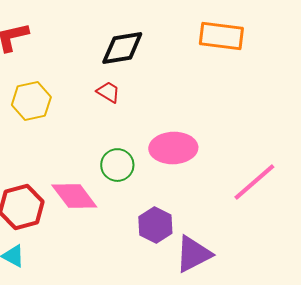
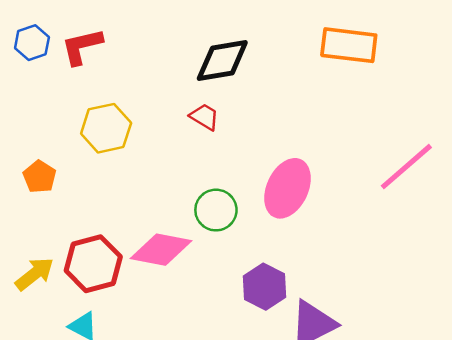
pink ellipse: (173, 148) -> (288, 188), turned -63
pink line: (254, 182) -> (406, 167), moved
pink diamond: (74, 196) -> (161, 250), turned -42

